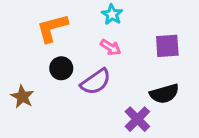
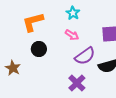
purple semicircle: (96, 82) -> (85, 56), moved
purple cross: (137, 119) -> (77, 83), moved

